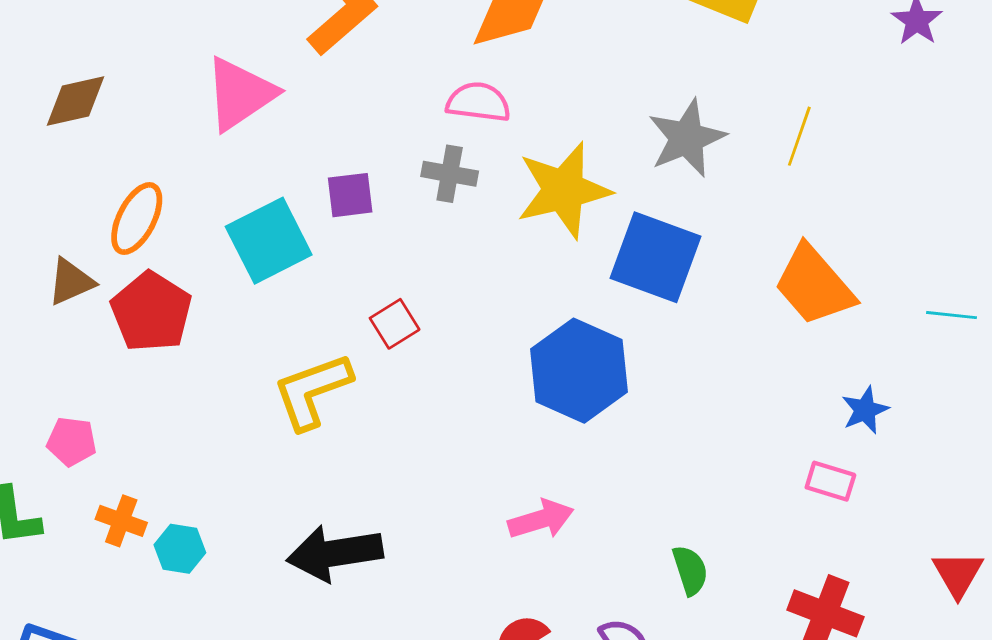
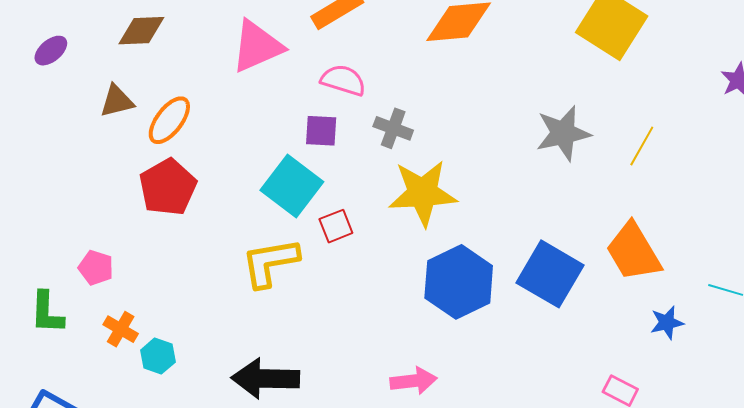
pink semicircle: (478, 102) -> (343, 80), moved
yellow star: (564, 190) -> (423, 193), moved
cyan square: (269, 241) -> (292, 186), moved, turned -36
blue square: (655, 257) -> (550, 274), moved
brown triangle: (71, 282) -> (117, 101), moved
blue star: (865, 410) -> (667, 323), moved

